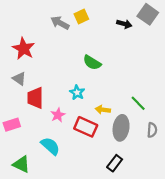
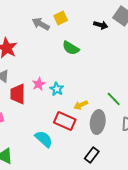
green semicircle: (92, 63) -> (71, 48), moved
yellow arrow: (103, 110) -> (81, 105), turned -32
pink star: (58, 115) -> (39, 84), moved
cyan semicircle: (50, 146) -> (44, 139), moved

